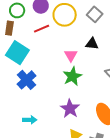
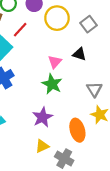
red line: (42, 29) -> (20, 30), moved, turned -35
green star: (72, 76) -> (52, 84), turned -30

